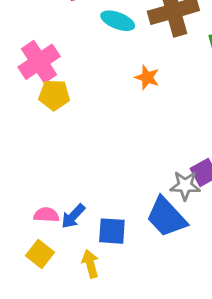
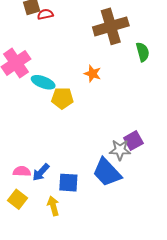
cyan ellipse: (118, 21) -> (43, 82), moved
yellow pentagon: (54, 95) -> (62, 98), moved

